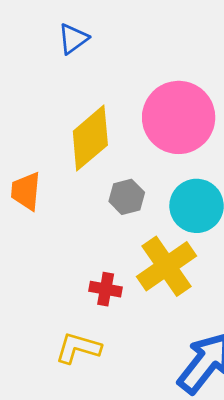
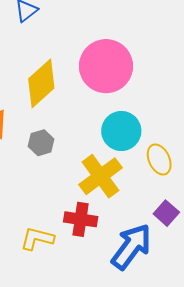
gray hexagon: (127, 197) -> (41, 143), moved
red cross: (106, 289) -> (81, 219), moved, size x1.4

